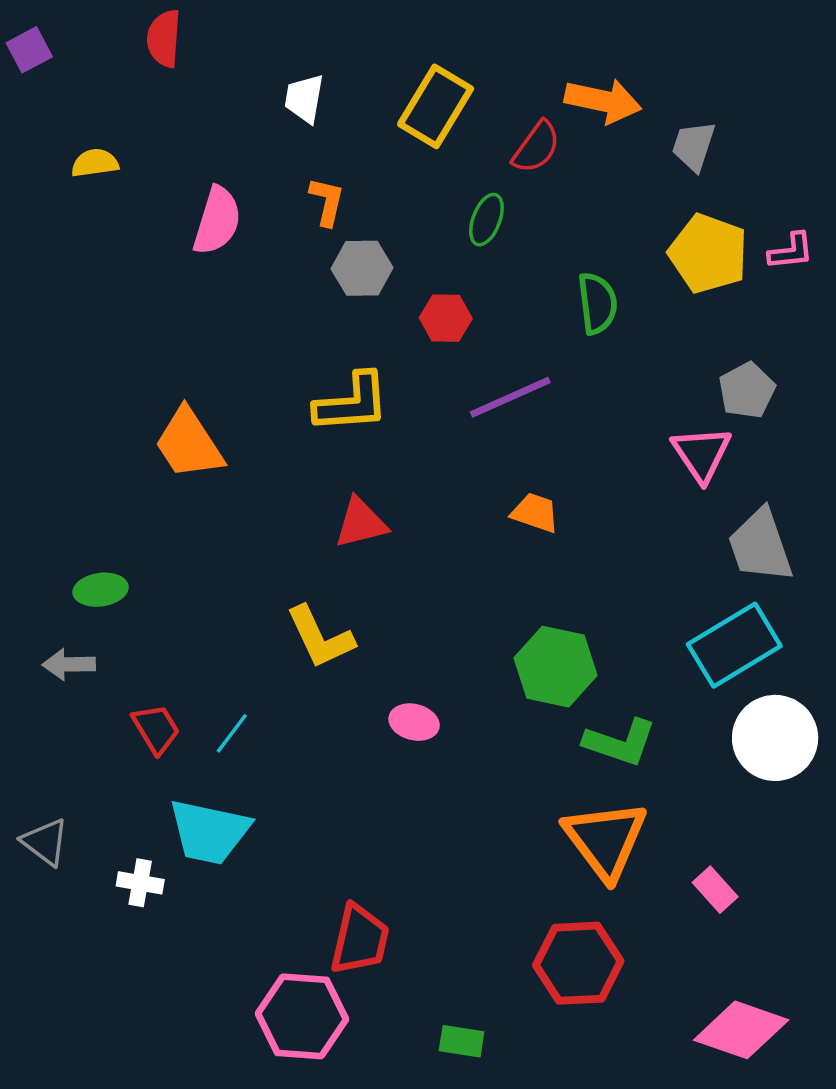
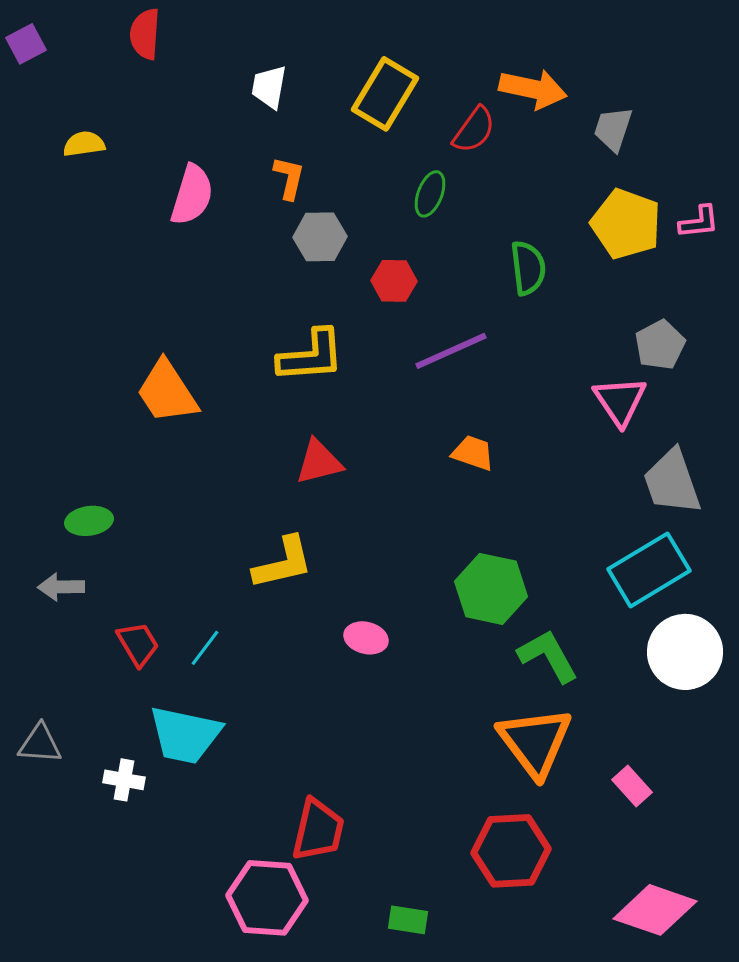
yellow L-shape: (320, 637) -> (283, 563), turned -78
green L-shape: (620, 742) -> (548, 656), turned -138
gray triangle: (45, 842) -> (40, 744), turned -33

